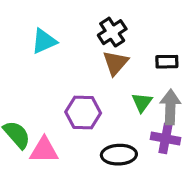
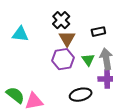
cyan triangle: (44, 41) -> (20, 34), turned 42
purple hexagon: (83, 113) -> (63, 59), moved

